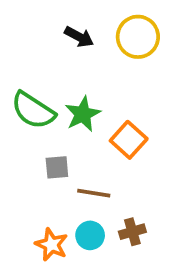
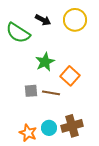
green semicircle: (33, 110) -> (18, 33), moved
brown line: (94, 193) -> (51, 93), moved
brown cross: (132, 232) -> (72, 126), size x1.5

